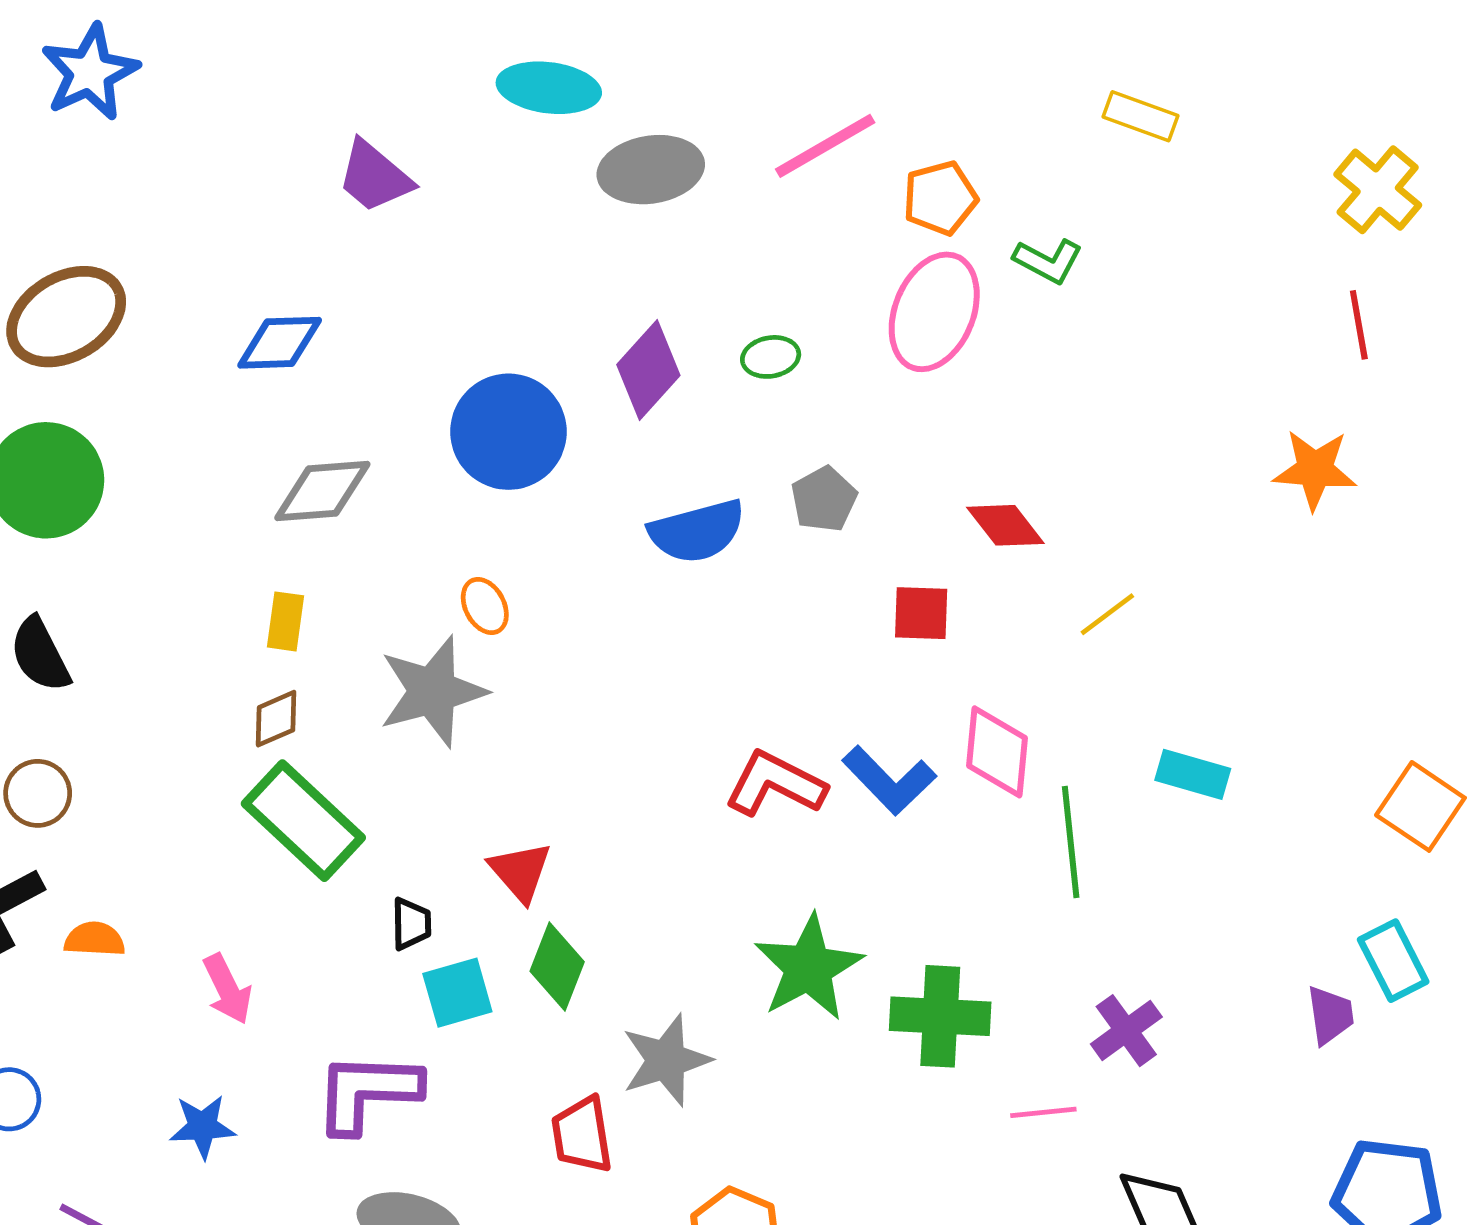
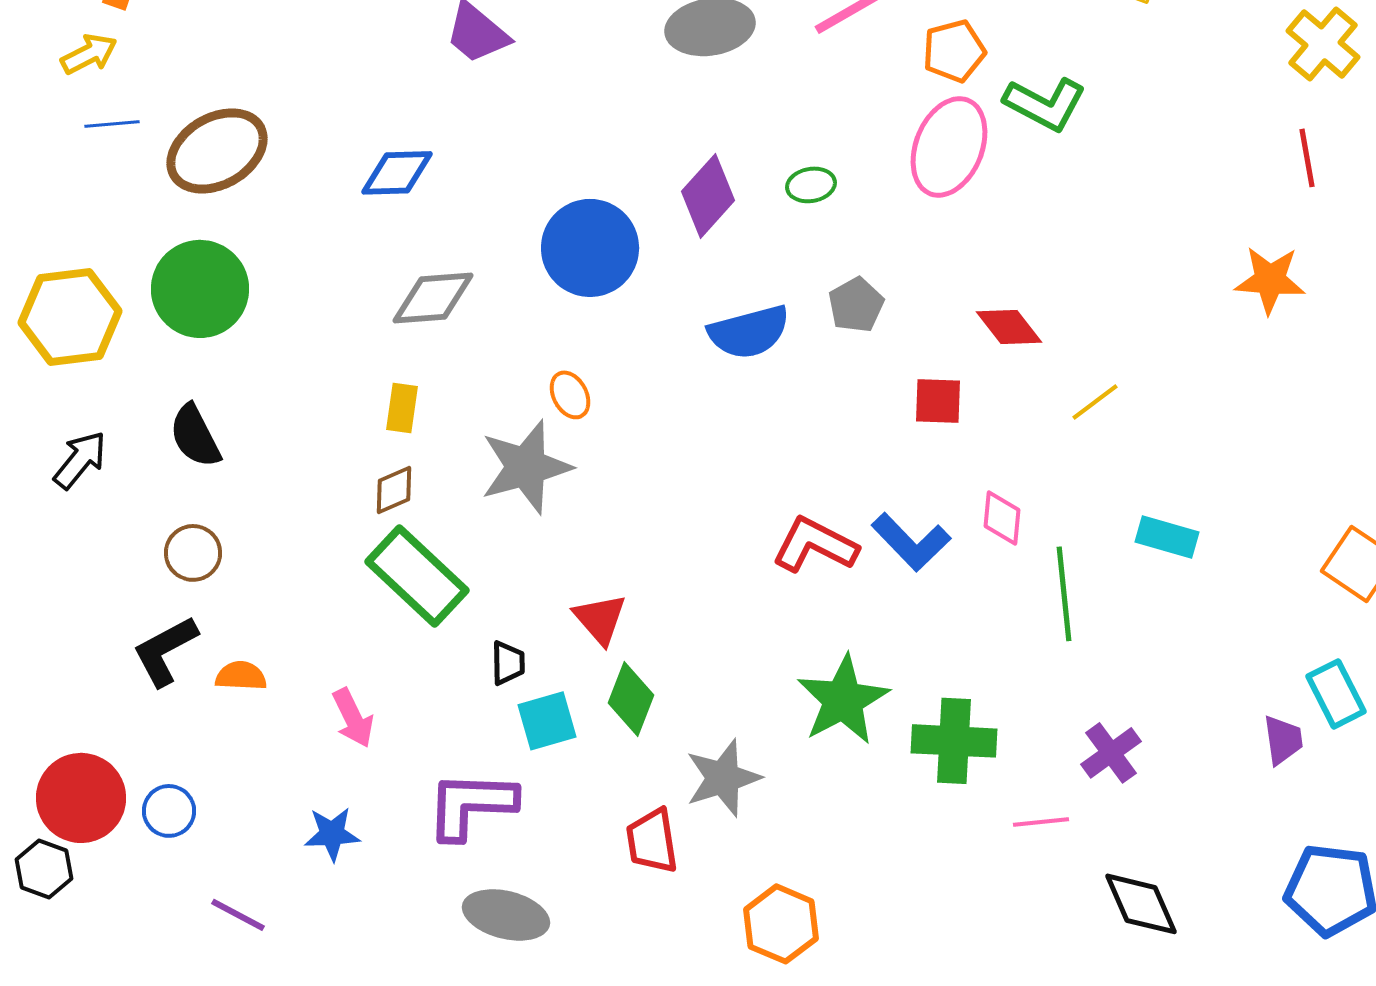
green L-shape: (1048, 261) -> (1045, 104), size x1.4
pink diamond: (997, 752) -> (1002, 518), size x0.7

